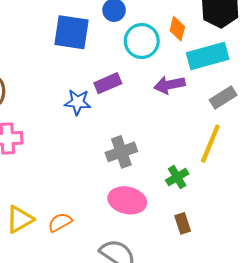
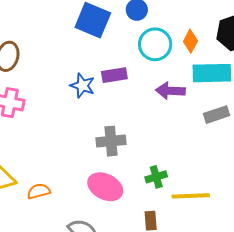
yellow line: (210, 144) -> (191, 196), moved, turned 51

